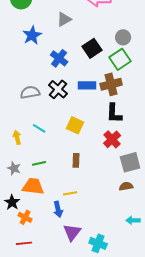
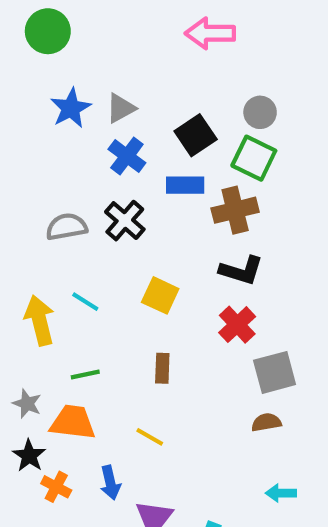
gray triangle: (64, 19) -> (121, 108), moved
green square: (120, 59) -> (254, 158), turned -30
blue rectangle: (87, 85) -> (185, 185), moved
black L-shape: (114, 113) -> (241, 270), turned -75
yellow arrow: (17, 137) -> (40, 320), size x1.6
gray star: (14, 168) -> (27, 404), moved
yellow line: (70, 193) -> (150, 437), turned 40
blue arrow: (58, 209) -> (110, 483), moved

